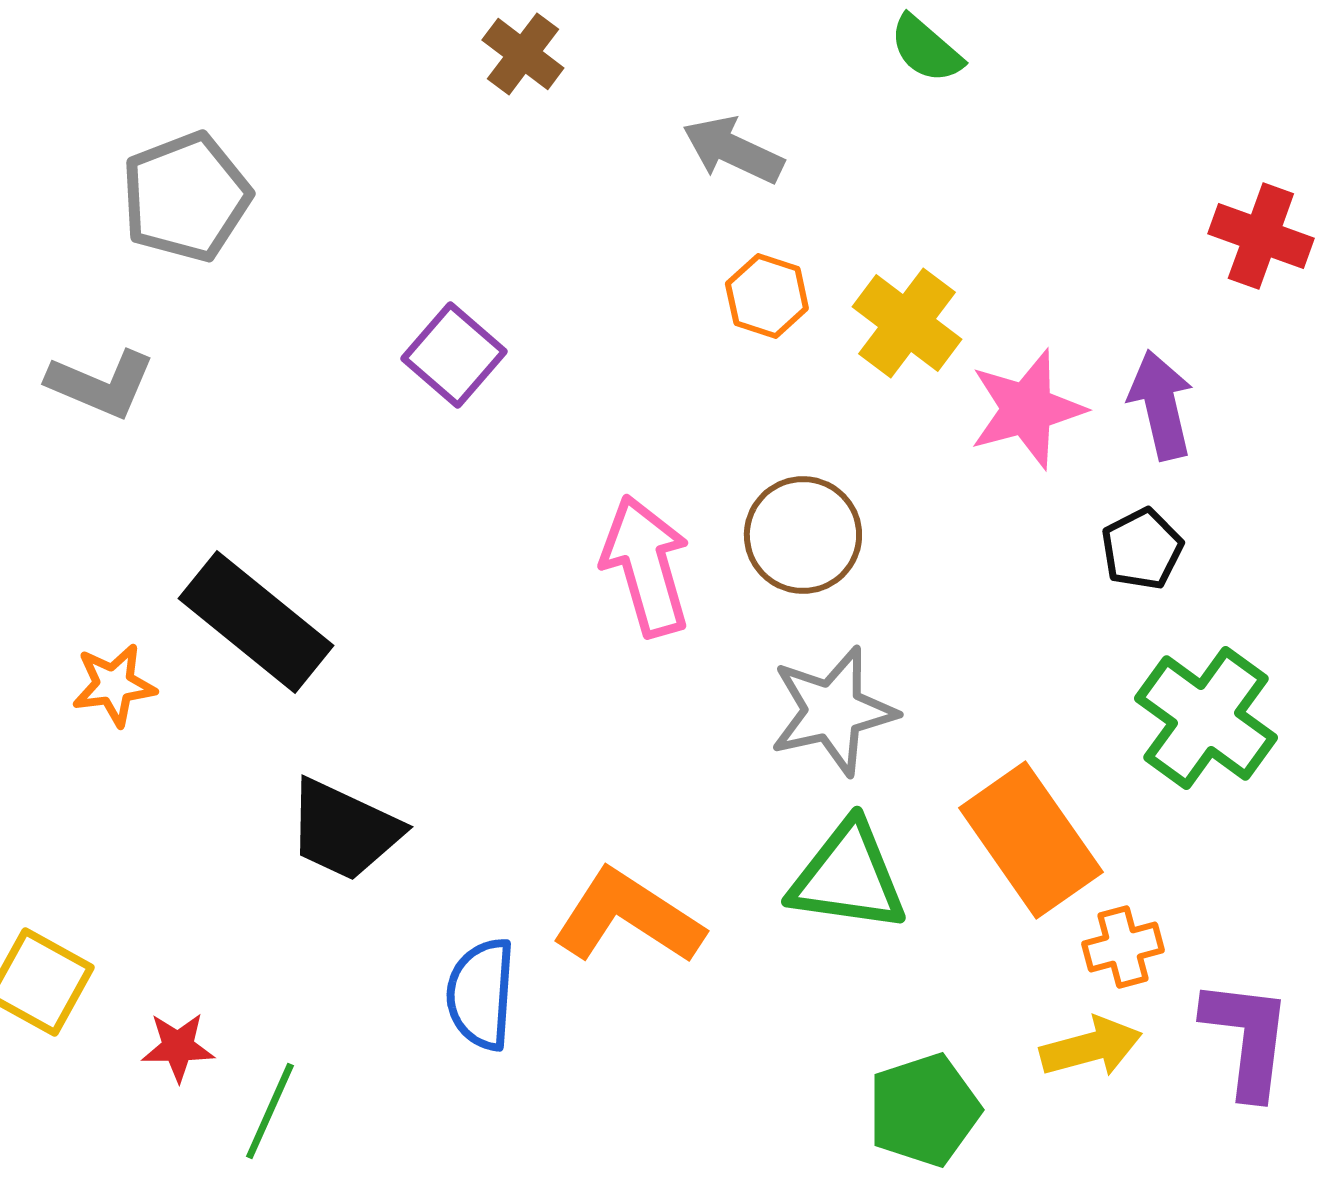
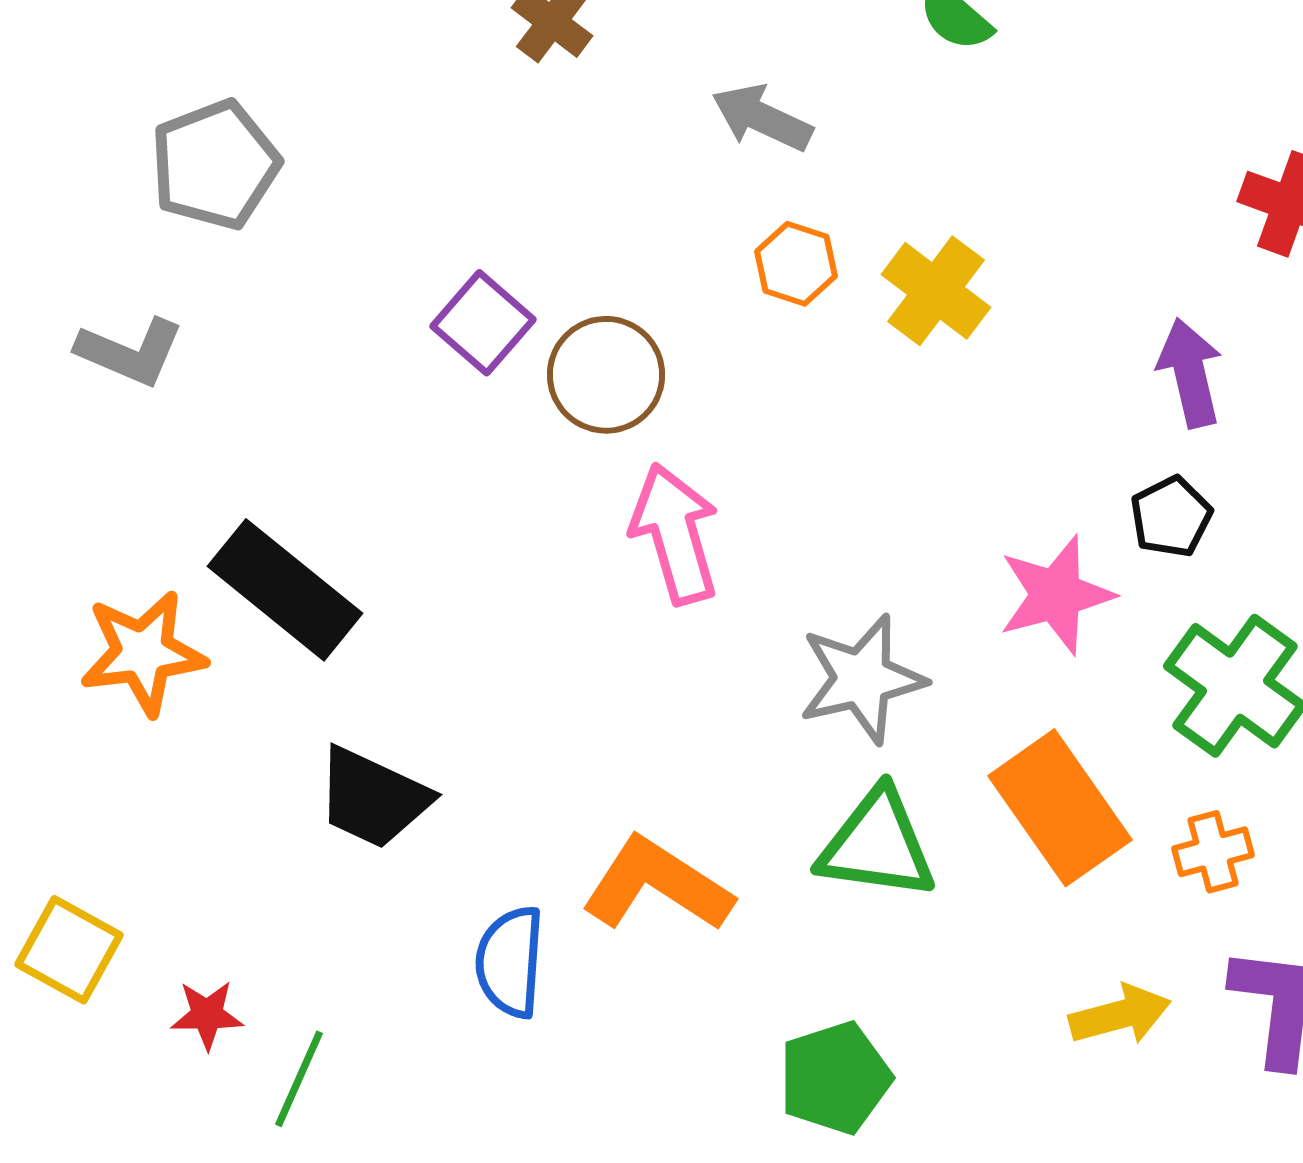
pink star: (1027, 409) -> (1056, 595), moved
brown circle: (803, 535) -> (606, 375), moved
orange star: (114, 685) -> (143, 653), size x1.5
orange cross: (1123, 947) -> (1213, 852), moved
green pentagon: (924, 1110) -> (835, 1078), moved

